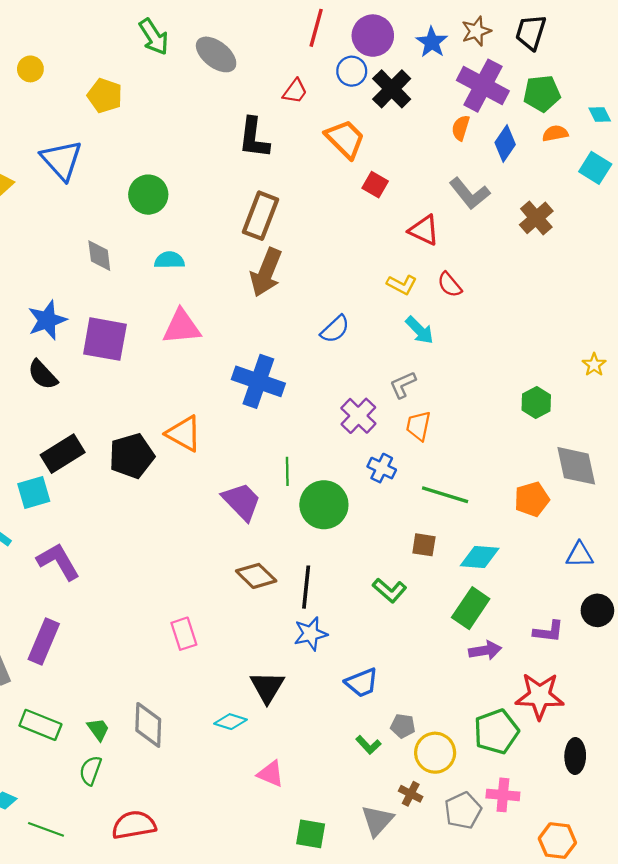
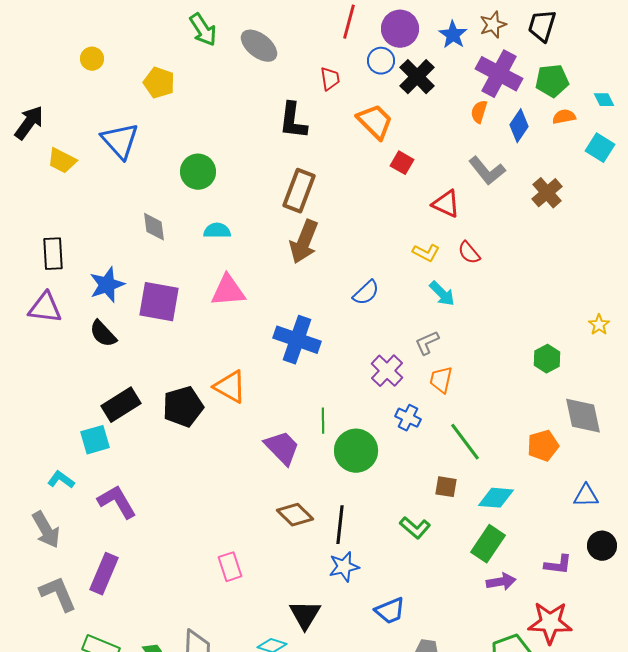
red trapezoid: (295, 91) -> (330, 79), turned -45
green line: (445, 495) -> (465, 442), turned 36

